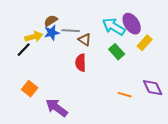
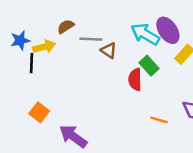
blue star: (52, 33) -> (20, 40), moved
black line: (24, 50) -> (32, 63), turned -42
red semicircle: (81, 63) -> (135, 80), moved

